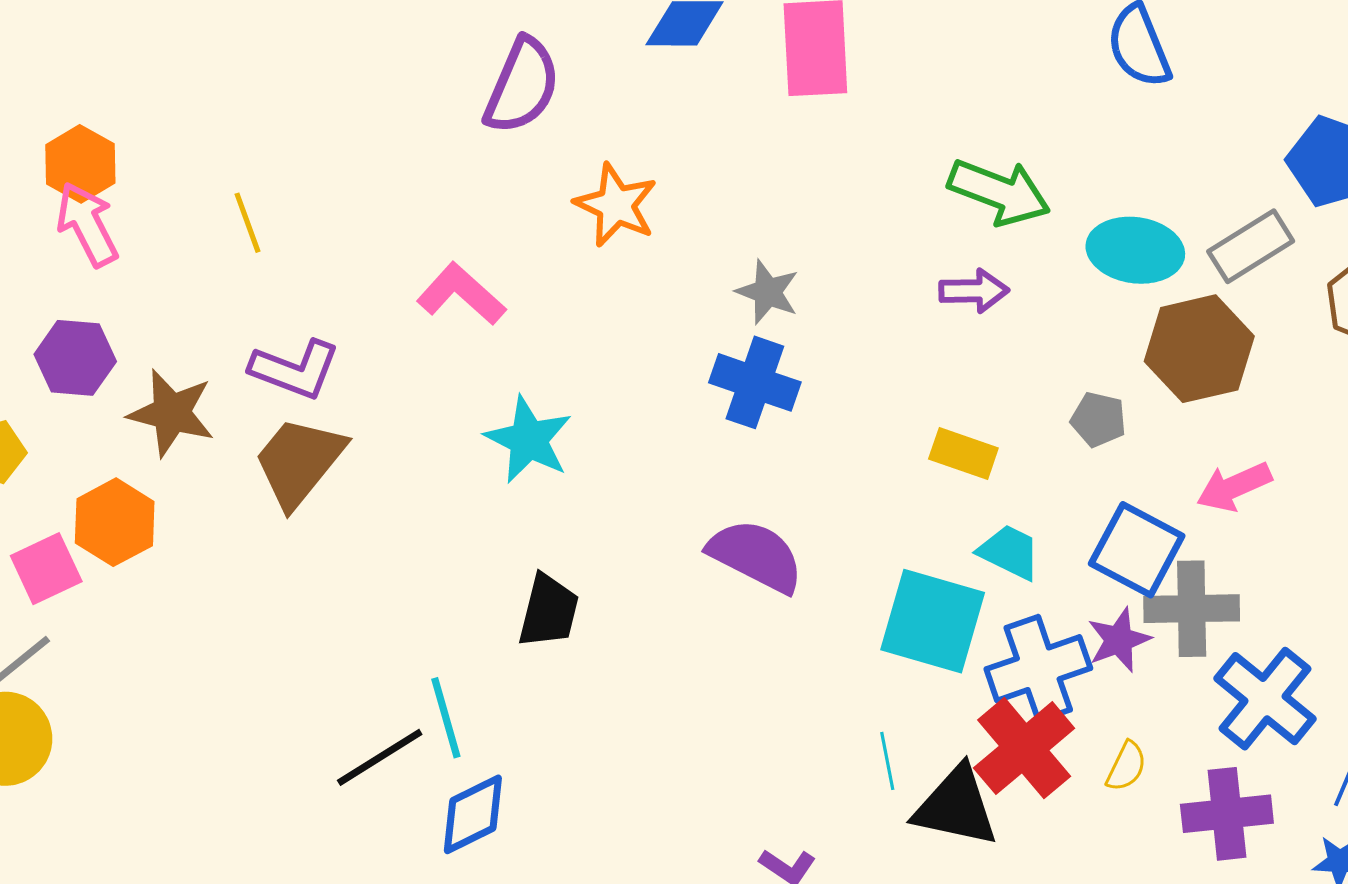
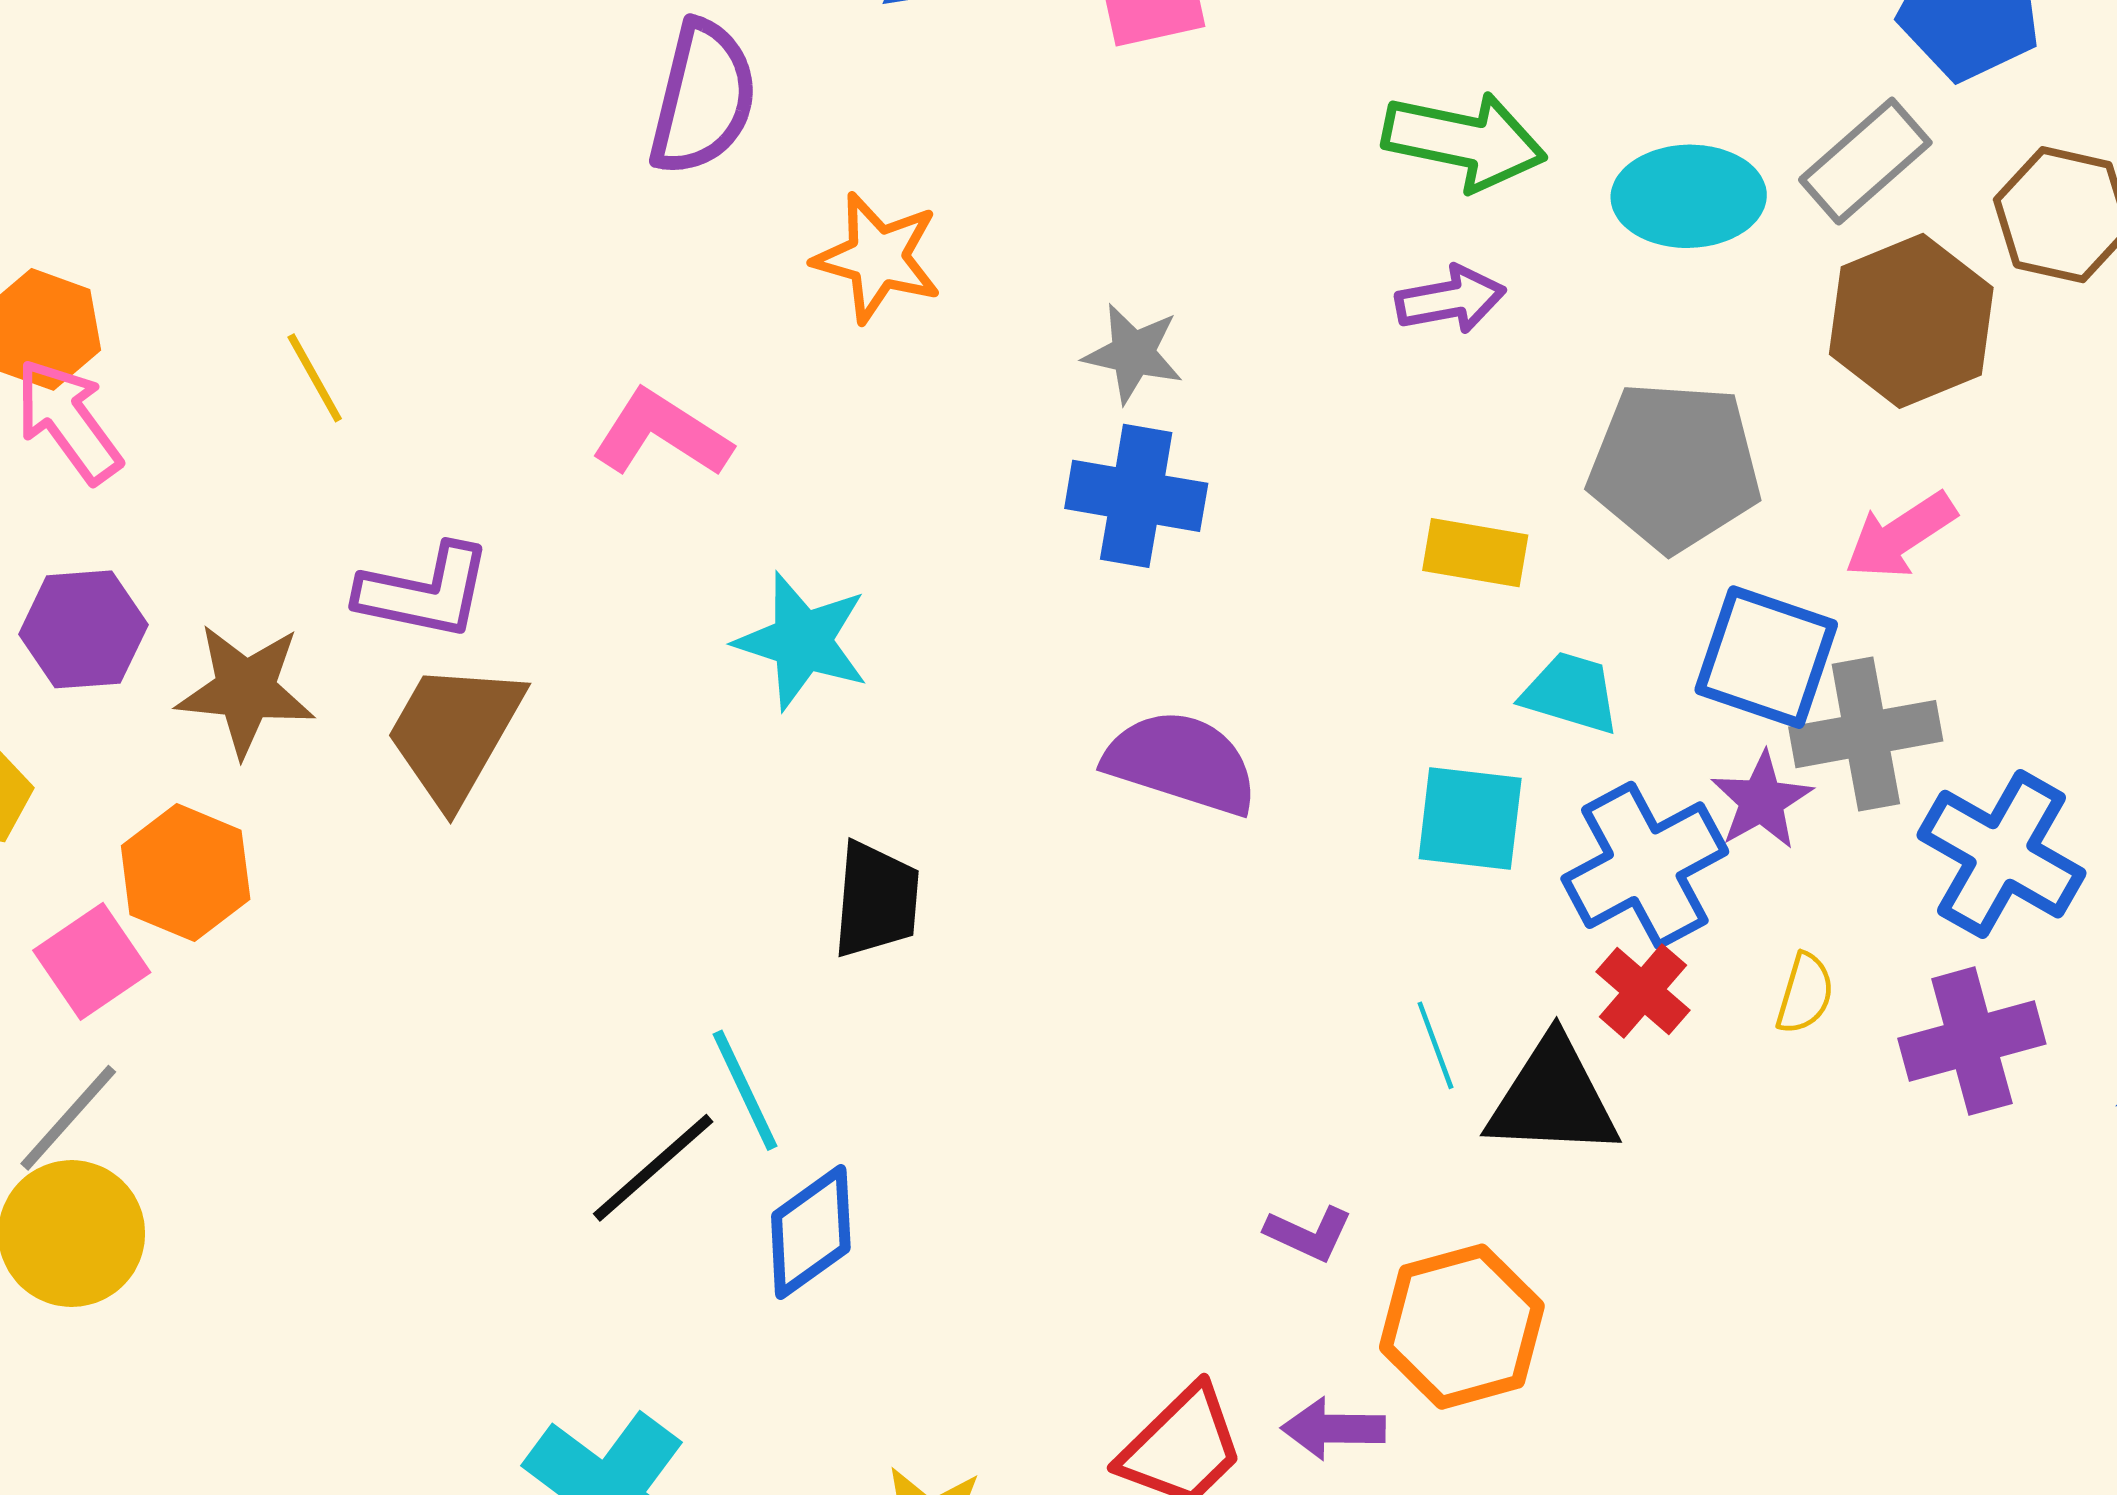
brown hexagon: (1199, 349) -> (1911, 321), moved
gray pentagon: (1098, 420) -> (1675, 466), size x2.0
cyan square: (933, 621) -> (1470, 819), size x0.7
red cross: (1024, 748) -> (1643, 991), size x0.6

